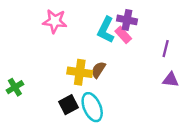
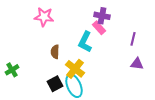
cyan L-shape: (106, 30) -> (85, 42), moved
brown semicircle: (98, 70) -> (55, 52), moved, turned -32
yellow cross: (80, 72) -> (75, 69), moved, turned 30

